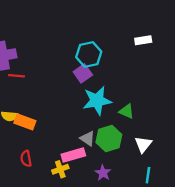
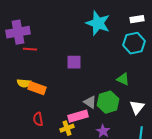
cyan hexagon: (89, 54) -> (134, 43), moved
purple square: (83, 73) -> (74, 62), moved, turned 35
cyan star: (97, 101) -> (98, 23), moved, turned 30

